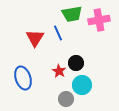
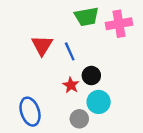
blue line: (58, 33) -> (70, 51), moved
blue ellipse: (23, 78) -> (30, 112), moved

